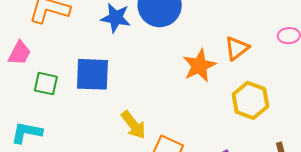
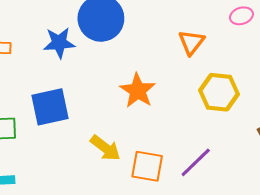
orange star: (199, 66) -> (138, 91), moved

